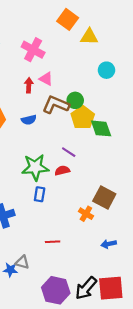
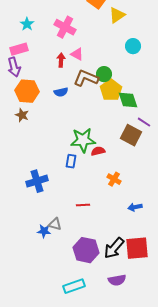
yellow triangle: (89, 37) -> (117, 15), turned -36
purple line: (69, 152) -> (144, 122), moved
green star: (35, 167) -> (83, 140), moved
red semicircle: (62, 171) -> (98, 151), moved
brown square: (104, 197) -> (131, 135), moved

